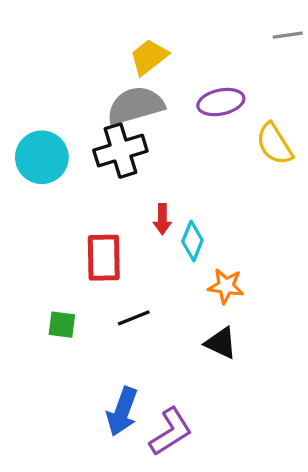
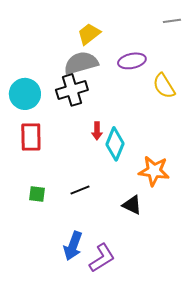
cyan diamond: (192, 241) -> (115, 144), size x1.4
red rectangle: (104, 258) -> (31, 137), moved
orange star: (226, 286) -> (154, 171), moved, size x1.4

